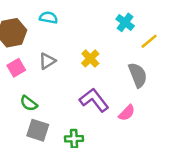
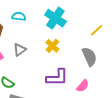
cyan cross: (125, 22) -> (55, 18), moved, size x1.5
purple L-shape: (94, 100) -> (57, 77), turned 130

